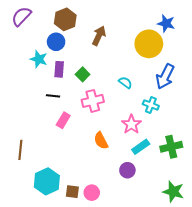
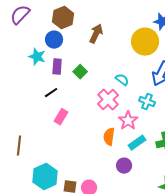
black line: (53, 96) -> (51, 93), turned -40
pink cross: (93, 101) -> (108, 100), moved, turned -30
orange semicircle: (101, 141) -> (109, 137), moved, turned 36

